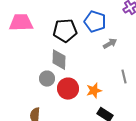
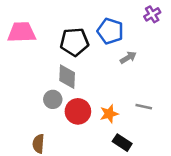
gray line: (124, 77) -> (144, 107), moved, turned -64

